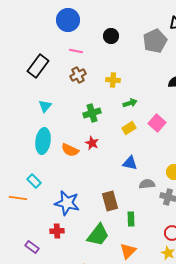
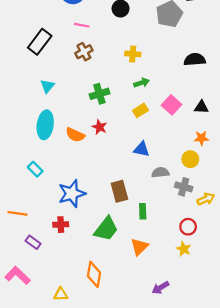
yellow cross: (113, 80) -> (133, 54), moved
orange line: (18, 198) -> (18, 213), moved
blue star: (67, 203) -> (72, 194), turned -30

